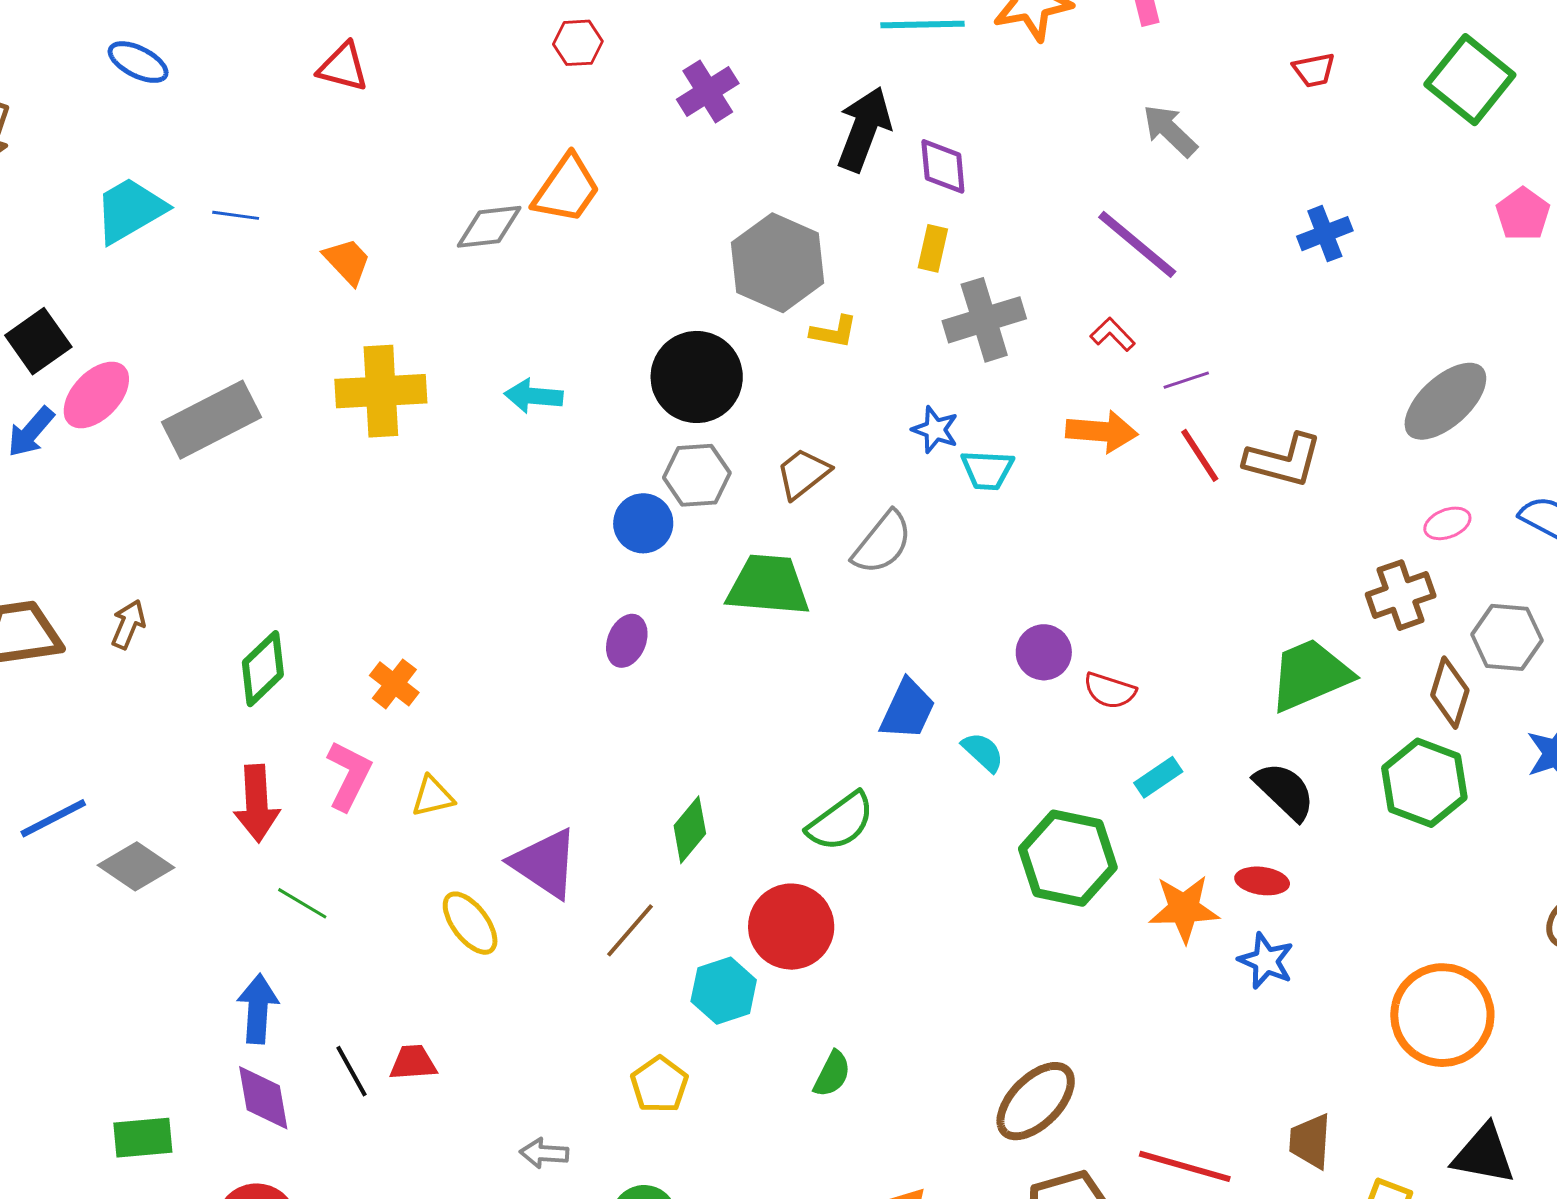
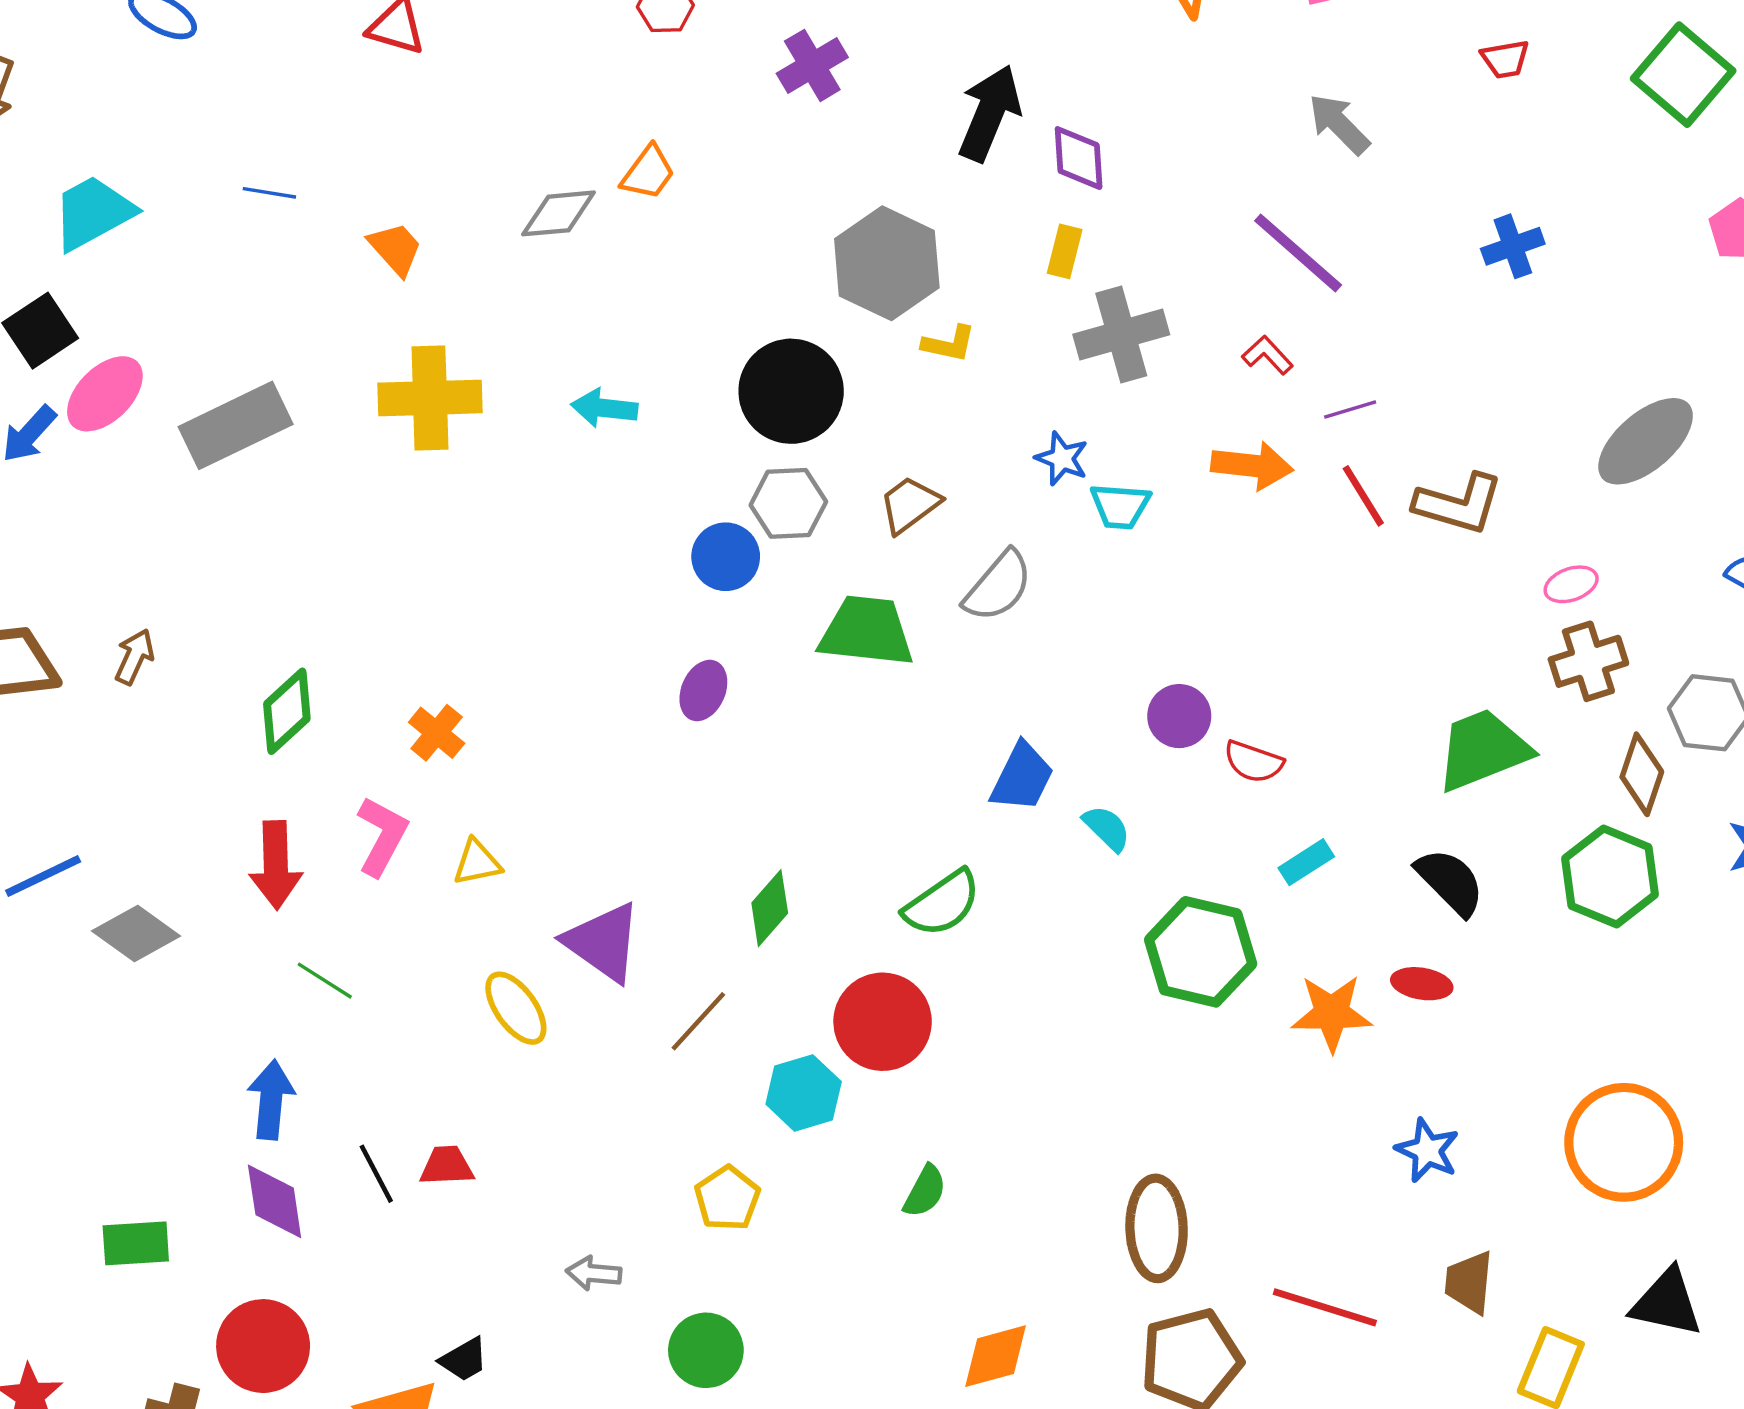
orange trapezoid: (567, 189) -> (648, 173), size x0.7
cyan trapezoid: (130, 210) -> (93, 213), moved
pink ellipse: (1447, 523) -> (1571, 584), moved
blue star: (1266, 961) -> (1427, 1150), moved
brown ellipse: (1036, 1101) -> (1157, 1228), turned -48

